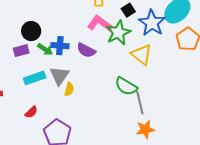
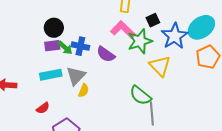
purple rectangle: (21, 51) -> (52, 46), moved

